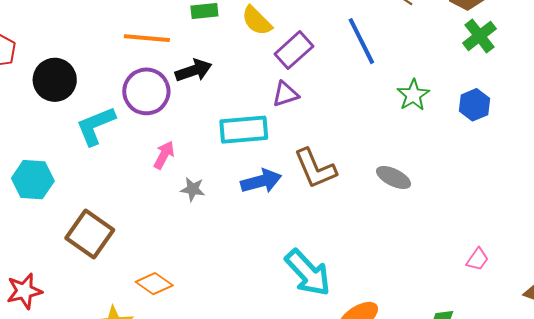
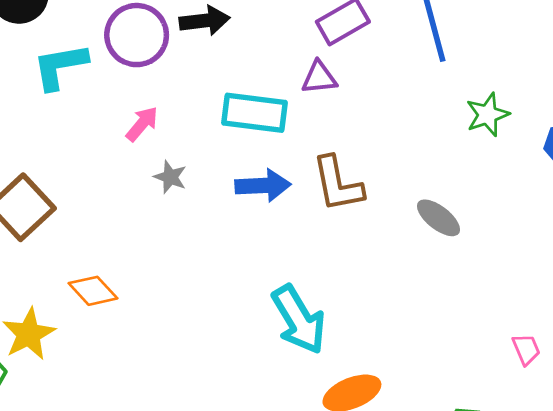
pink trapezoid: (477, 259) -> (526, 349), turned -70

